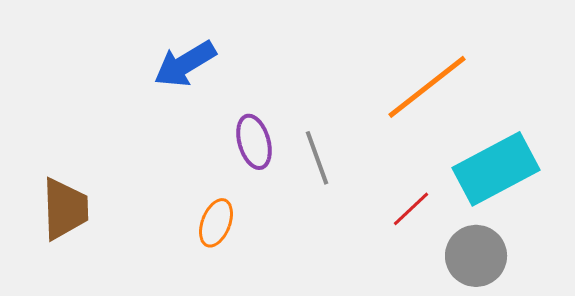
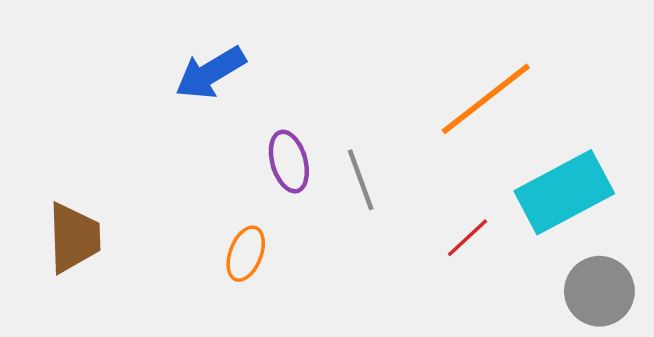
gray circle: (476, 256) -> (599, 291), moved

